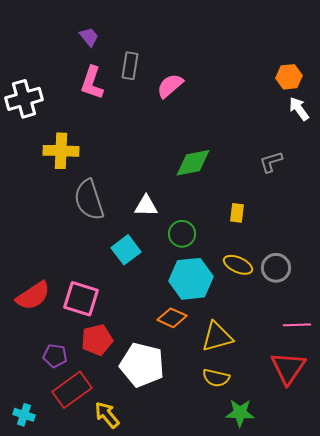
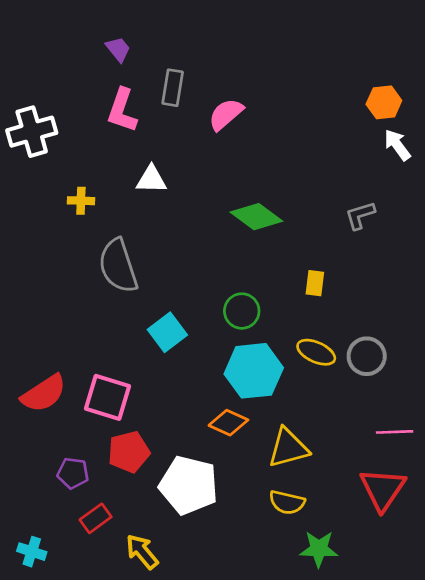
yellow cross: (61, 151) -> (81, 201), size x0.6
green diamond: (193, 163) -> (256, 217), turned 48
white triangle: (146, 206) -> (151, 179), moved
red rectangle: (72, 390) -> (96, 518), size x0.6

